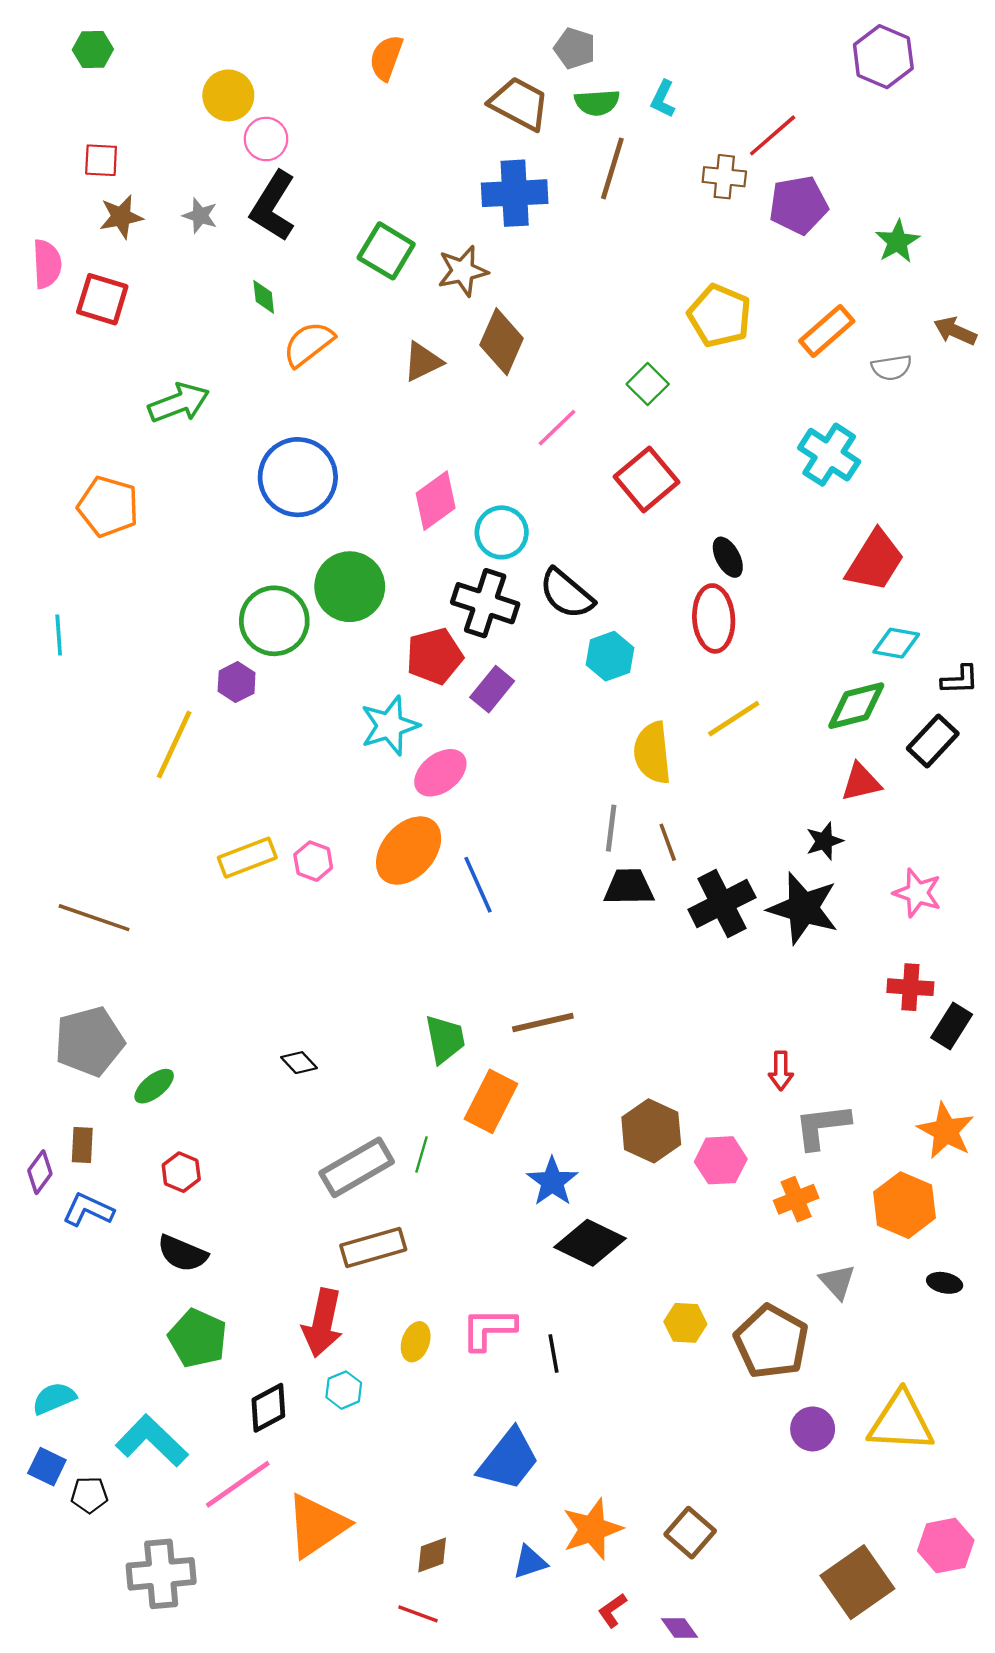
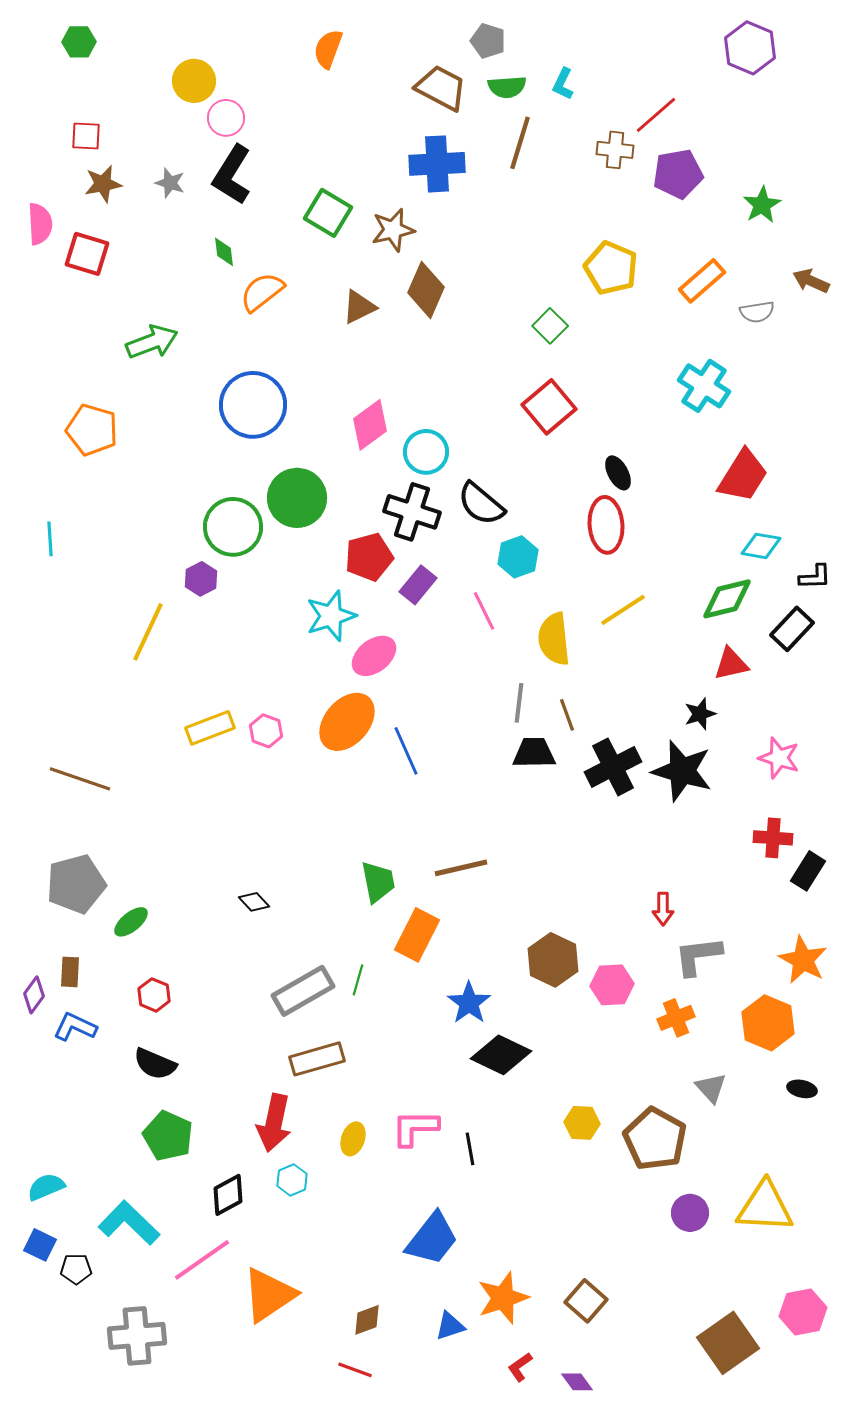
pink line: (557, 428) -> (484, 611), moved, turned -72

